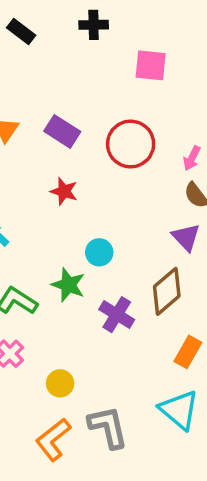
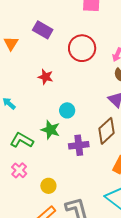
purple rectangle: (62, 131) -> (43, 30), moved
purple cross: (117, 315) -> (79, 145), turned -36

